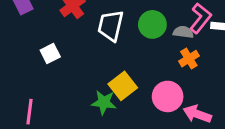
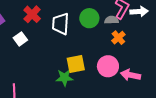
white square: (50, 54) -> (20, 39), moved
yellow square: (123, 86) -> (76, 64), turned 36

